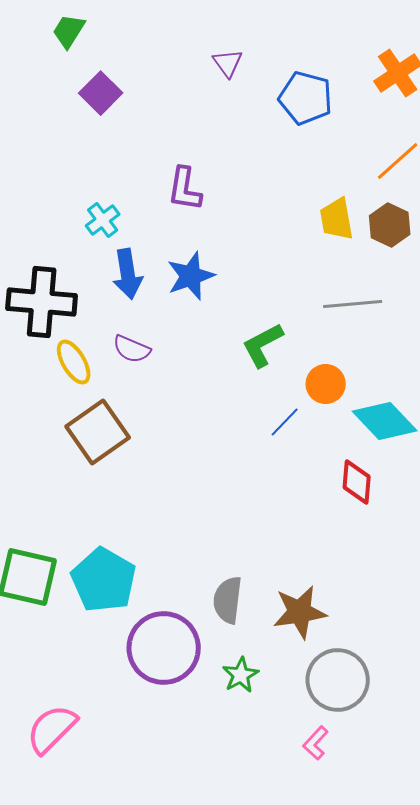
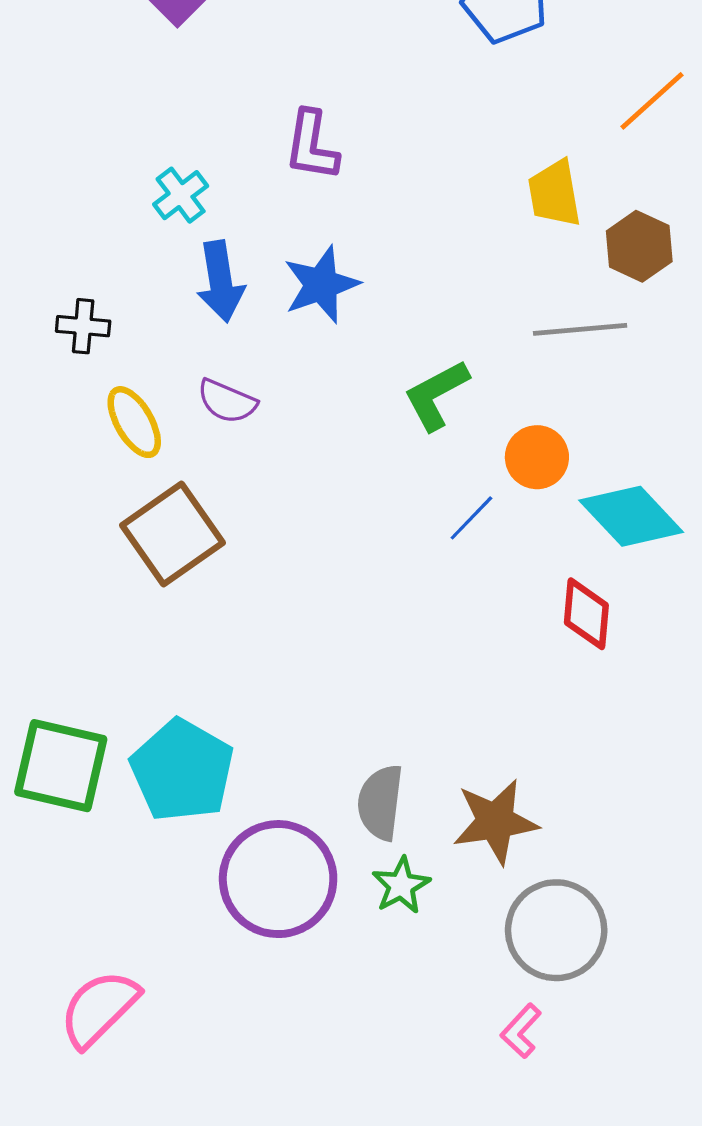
brown hexagon: (390, 225) -> (639, 246), moved
black cross: (42, 302) -> (83, 326), size x0.5
green star: (241, 675) -> (401, 885), moved

